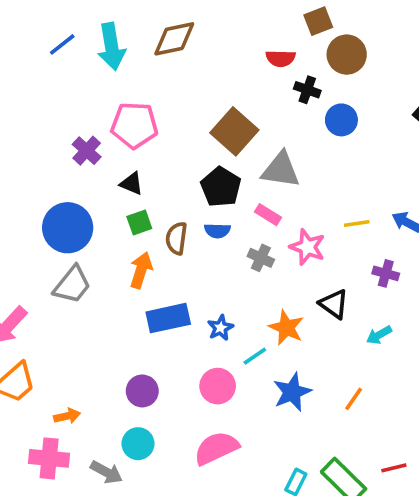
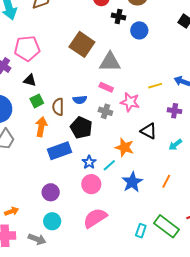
black pentagon: (221, 187) -> (81, 128), moved
blue star: (220, 328) -> (89, 162), moved

